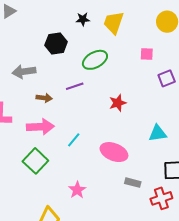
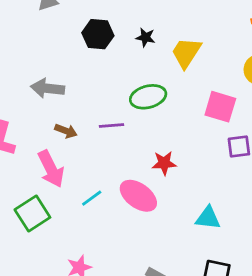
black hexagon: (56, 43) -> (98, 34), moved
pink square: (147, 54) -> (220, 107), size x1.6
pink arrow: (40, 127) -> (51, 169), turned 52
pink ellipse: (114, 152) -> (138, 196), moved

